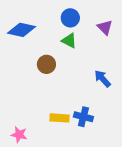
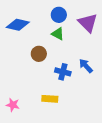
purple triangle: (105, 27) -> (88, 23), size x1.5
blue cross: (83, 117) -> (63, 72), moved
pink star: (19, 135) -> (13, 105), moved

